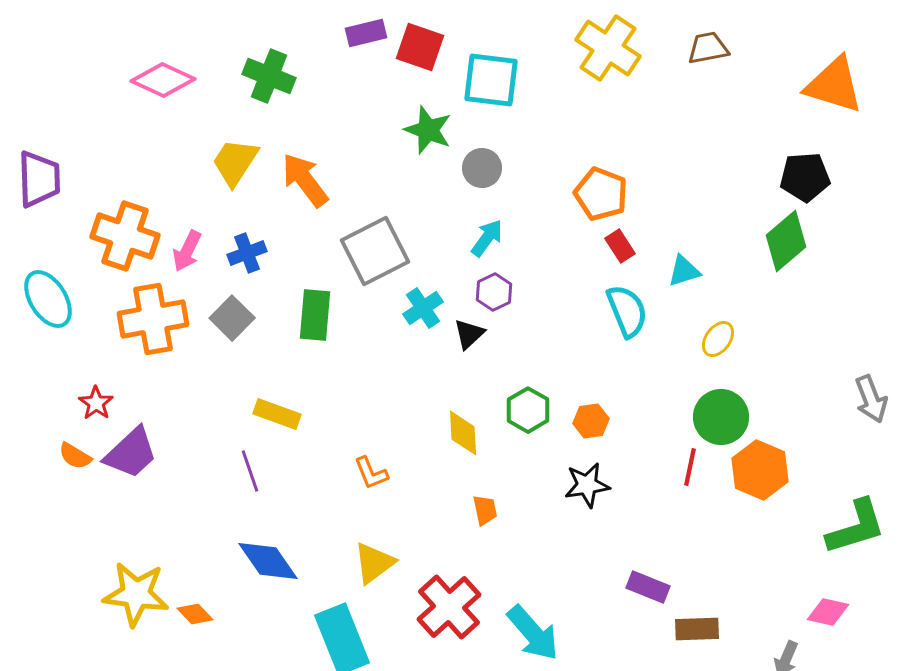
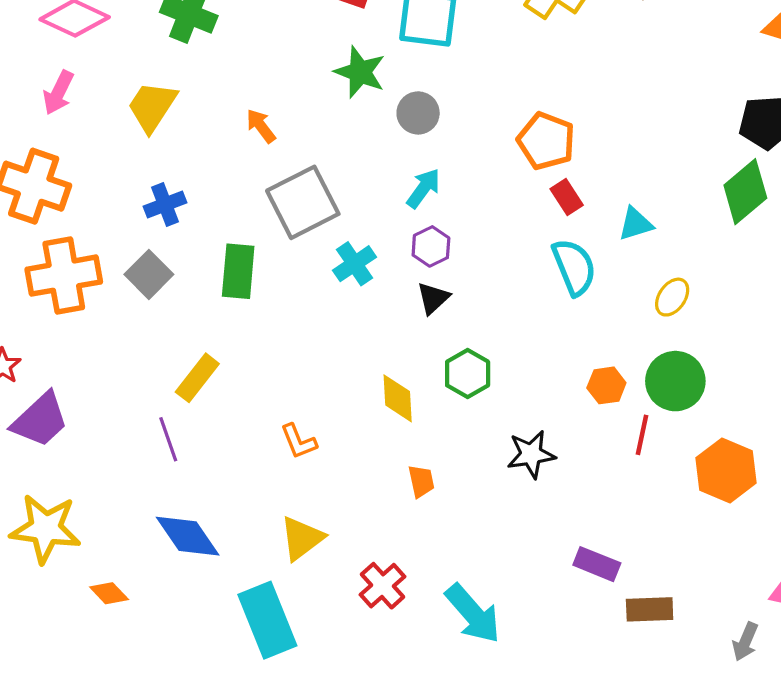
orange arrow: (305, 180) -> (261, 126), moved, size x0.6
pink arrow: (187, 251) -> (58, 93), moved
black triangle: (469, 334) -> (433, 298), moved
yellow rectangle: (277, 414) -> (197, 378), turned -72
orange hexagon: (591, 421) -> (606, 385), moved
orange hexagon: (760, 470) -> (726, 470), moved
yellow star: (136, 594) -> (46, 529), moved
red cross: (449, 607) -> (383, 586), size x0.7

